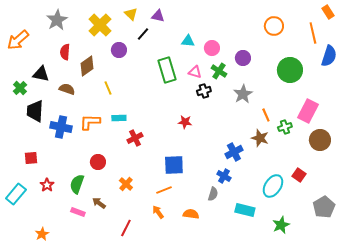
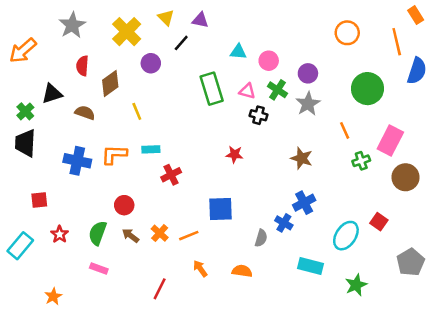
black triangle: (41, 74) -> (52, 94), turned -30
black cross: (204, 91) -> (259, 115), turned 32
gray star: (243, 94) -> (308, 104), moved
black trapezoid: (35, 111) -> (25, 143), moved
orange line: (266, 115) -> (345, 130), moved
brown star: (260, 138) -> (302, 158), moved
blue cross: (234, 152) -> (304, 203), moved
orange line: (164, 190) -> (189, 236), moved
gray semicircle: (213, 194) -> (261, 238), moved
brown arrow: (99, 203) -> (131, 236), moved

